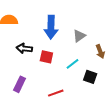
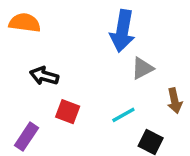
blue arrow: (51, 27) -> (122, 31), moved
red square: (46, 57) -> (68, 112), moved

